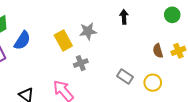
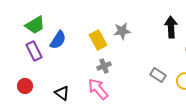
black arrow: (124, 17) -> (171, 27), moved, size x1.5
gray cross: (81, 63) -> (104, 66), moved

